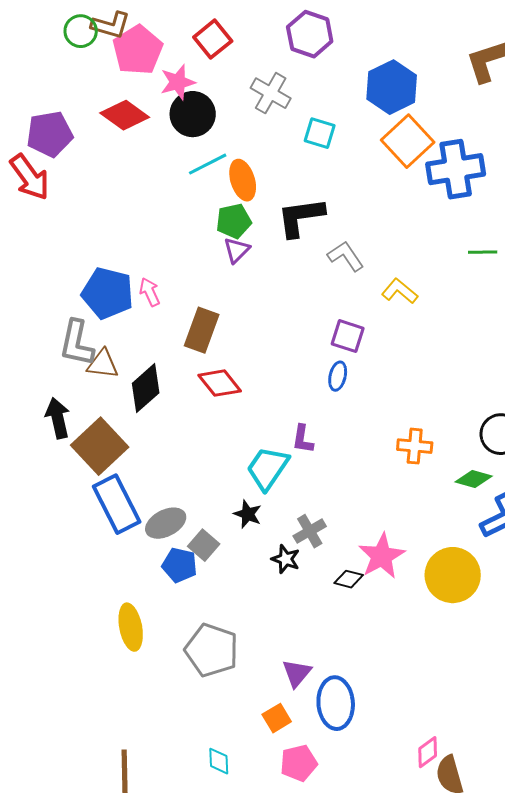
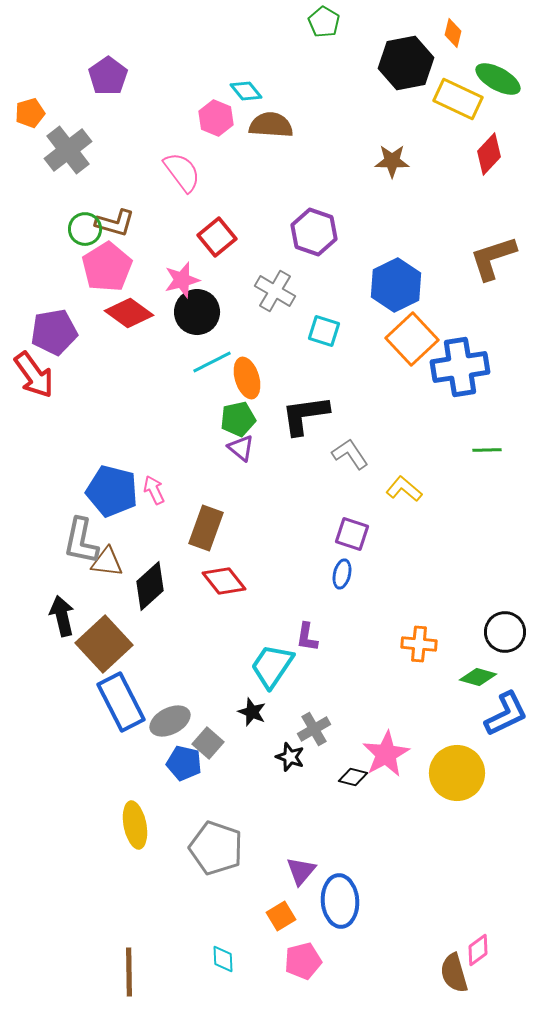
pink pentagon: (138, 50) -> (107, 267), moved
purple triangle: (237, 250) -> (241, 448), turned -36
pink diamond: (428, 752) -> (478, 950), moved

